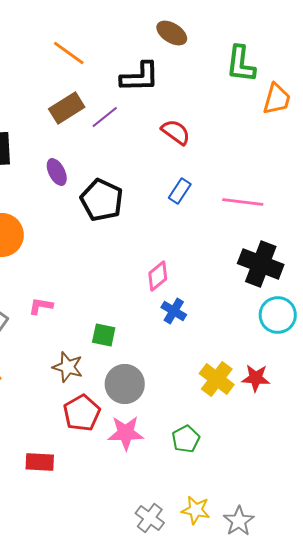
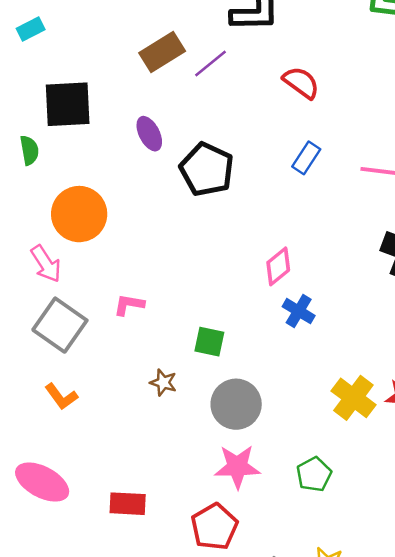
brown star: (68, 367) -> (163, 382), size x0.7
red pentagon: (82, 413) -> (214, 527), moved

